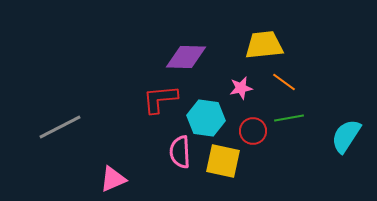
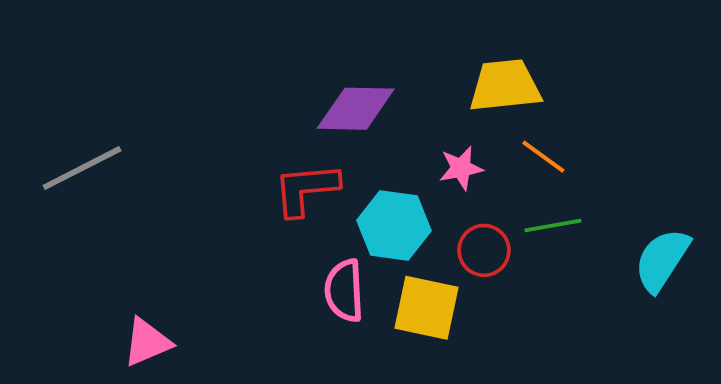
gray line: (60, 127) -> (82, 168), moved
pink triangle: (113, 179) -> (147, 342), moved

